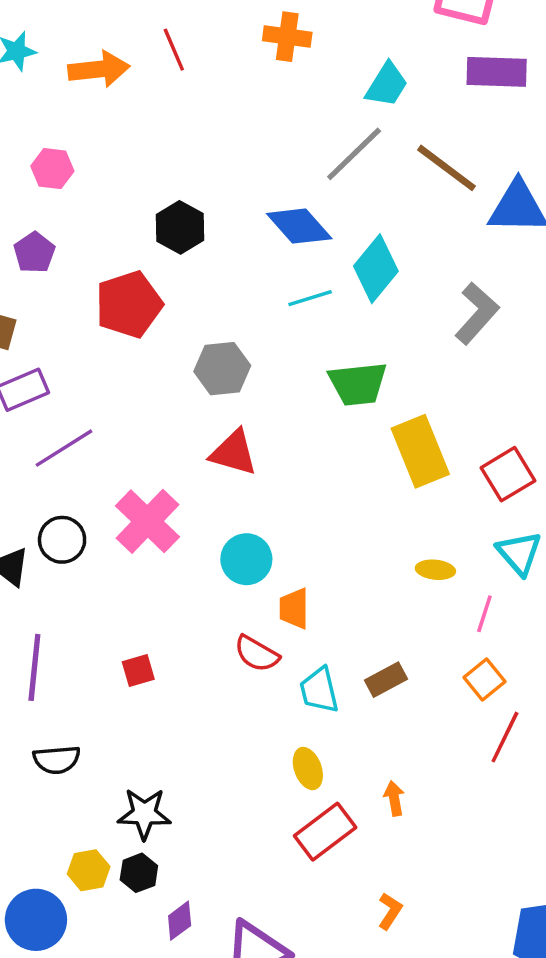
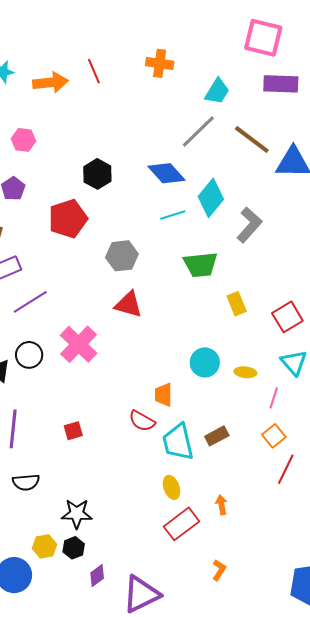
gray L-shape: (477, 313) -> (249, 225), moved
yellow rectangle: (420, 451) -> (237, 304), size x0.6
cyan circle: (246, 559) -> (205, 362), moved
cyan trapezoid: (319, 690) -> (178, 442), size x1.4

